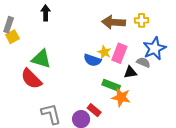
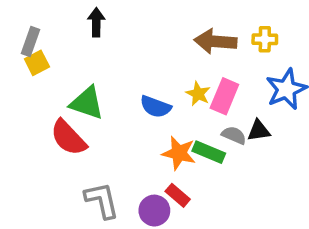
blue semicircle: (92, 60) -> (156, 107), moved
gray semicircle: (143, 62) -> (234, 135), moved
black triangle: (130, 72) -> (259, 131), moved
orange star: (121, 97) -> (179, 153), moved

